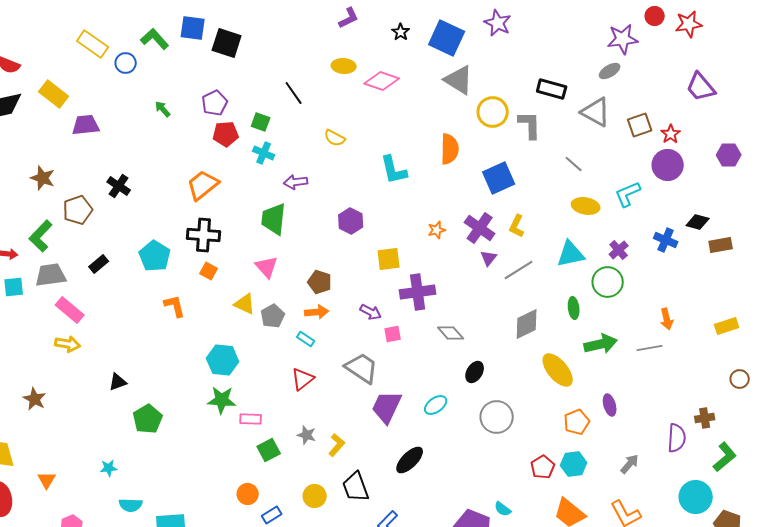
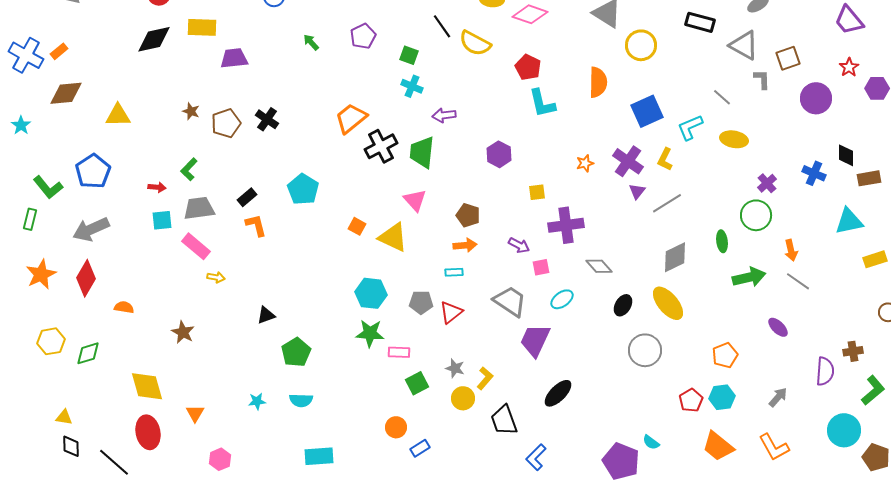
yellow rectangle: (54, 94) -> (202, 27), turned -36
gray L-shape: (530, 125) -> (762, 79), moved, size x0.7
red pentagon: (226, 134) -> (528, 67), moved, turned 30
red star: (671, 134) -> (849, 67), moved
yellow semicircle: (335, 138) -> (475, 43), moved, size x1.5
brown star: (43, 178) -> (191, 111), size x0.7
cyan L-shape: (628, 194) -> (690, 127), moved
brown pentagon: (78, 210) -> (226, 123), moved
black diamond: (698, 222) -> (846, 155), turned 75
black cross: (204, 235) -> (381, 146), moved, turned -32
green L-shape: (41, 236) -> (189, 169), size x0.7
cyan triangle: (571, 254) -> (849, 221), moved
yellow square: (389, 259) -> (537, 192), size x0.7
orange square: (209, 271) -> (357, 226), moved
yellow triangle: (245, 304) -> (393, 237), size x1.4
orange L-shape: (175, 306) -> (256, 225), moved
pink rectangle: (70, 310) -> (196, 246), moved
gray pentagon: (273, 316) -> (421, 302), moved, turned 30
orange arrow: (667, 319) -> (791, 250), moved
cyan rectangle: (306, 339) -> (454, 272), turned -36
yellow arrow: (68, 344) -> (216, 277), size x0.7
gray line: (650, 348) -> (798, 281), turned 45
yellow ellipse: (558, 370) -> (668, 303), moved
cyan ellipse: (436, 405) -> (562, 299), moved
purple ellipse: (610, 405) -> (778, 327), moved, turned -30
yellow circle: (315, 496) -> (463, 398), moved
cyan semicircle: (131, 505) -> (301, 400), moved

